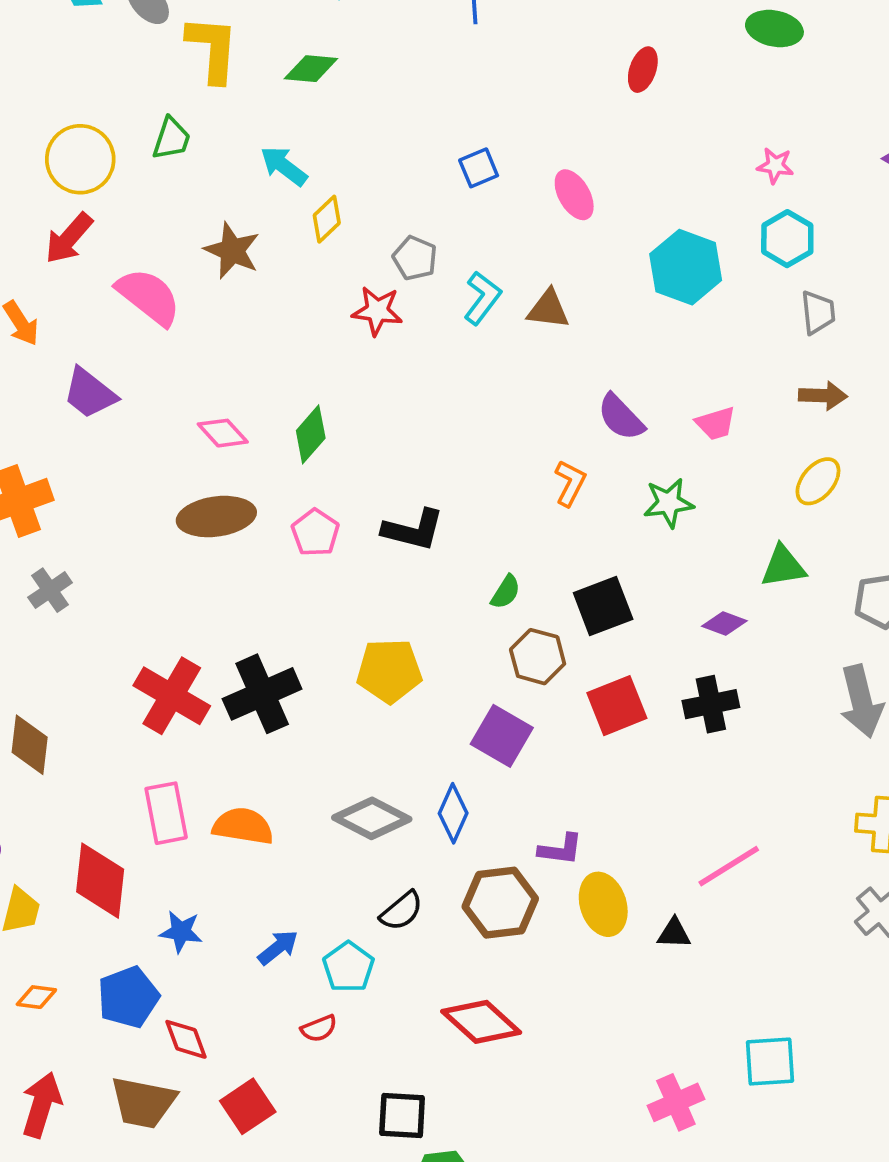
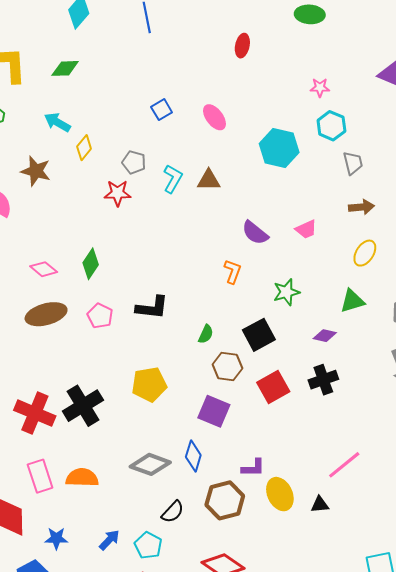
green star: (669, 503) -> (286, 292), moved

